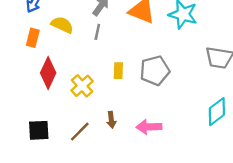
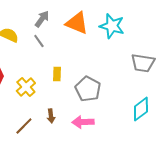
gray line: (97, 32) -> (39, 41), turned -48
gray pentagon: (155, 71) -> (88, 89), moved, turned -30

